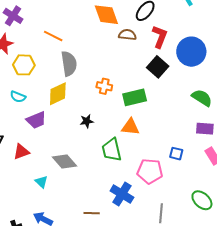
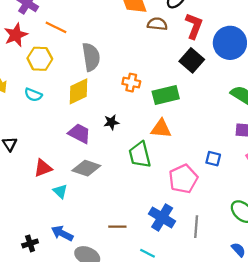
orange line: (53, 36) -> (56, 27), moved
purple trapezoid: (36, 120) -> (79, 133), moved, turned -130
red triangle: (21, 152) -> (43, 168), moved
gray diamond: (64, 161) -> (86, 168), turned -30
pink pentagon: (150, 171) -> (183, 179), turned -30
blue cross: (122, 194) -> (162, 217), moved

